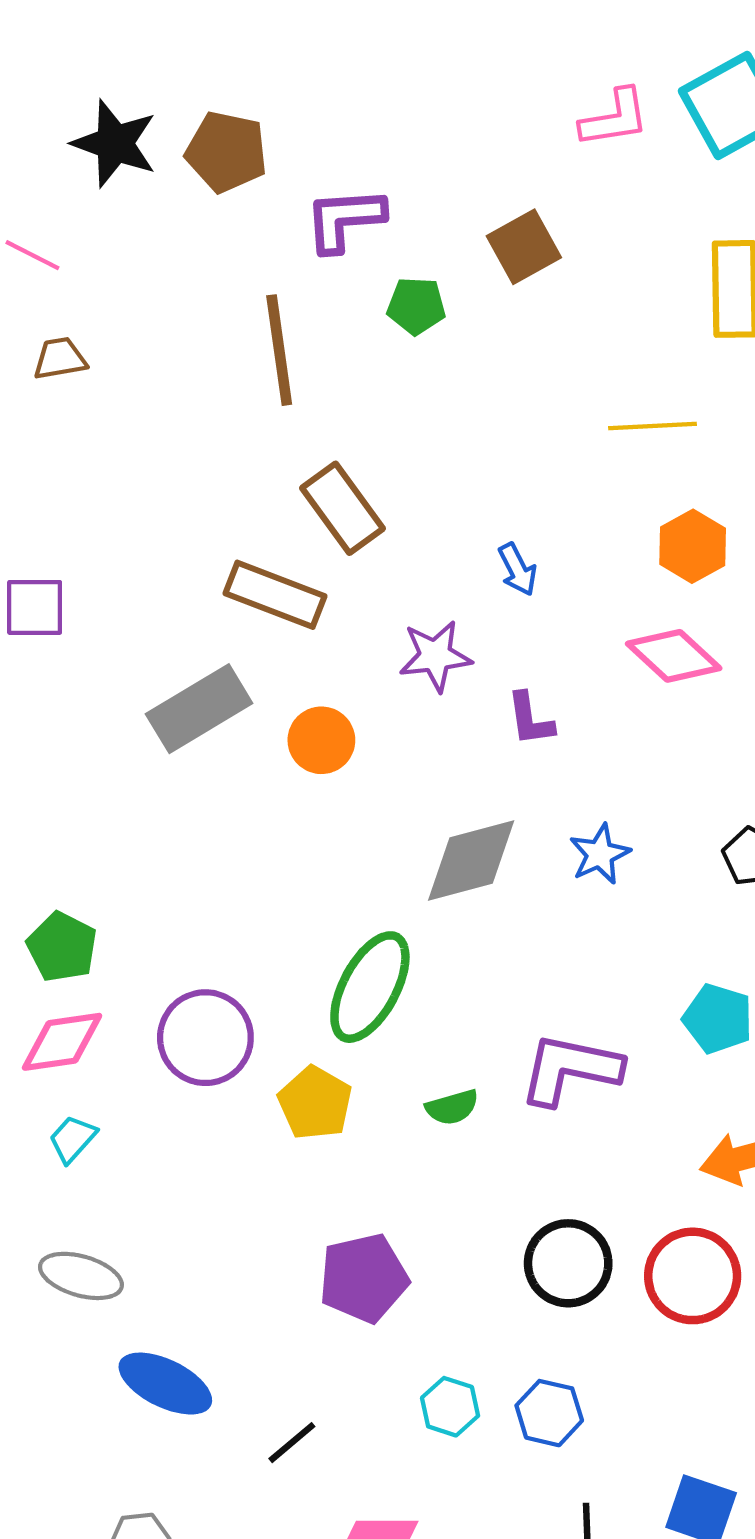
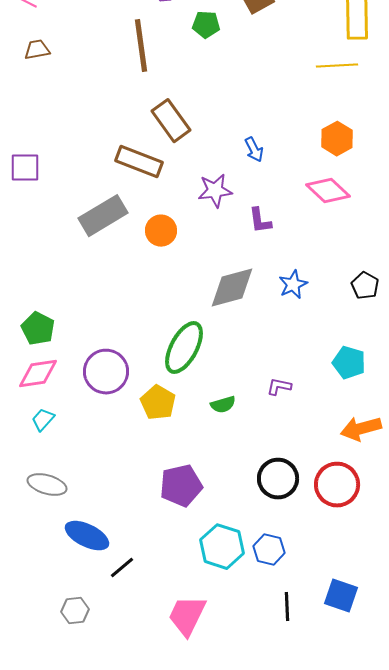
yellow line: (653, 426) -> (337, 66), moved
purple L-shape: (570, 1069) -> (279, 387), size x0.5
cyan hexagon: (450, 1407) -> (222, 547), size x1.6
black line: (292, 1443) -> (122, 568), moved

